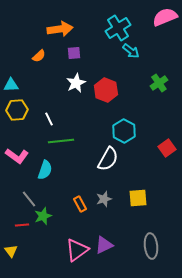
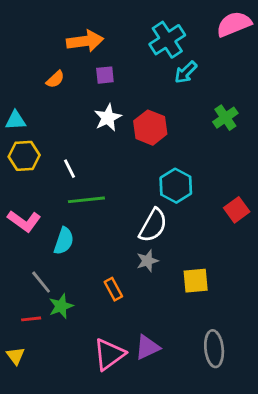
cyan arrow: (131, 51) -> (186, 72), turned 96
gray star: (104, 199) -> (147, 261), moved

